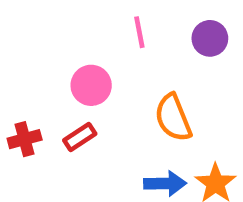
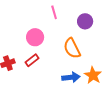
purple circle: (210, 38) -> (85, 21), moved

